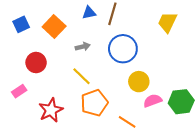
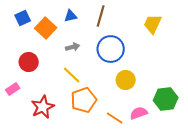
blue triangle: (89, 13) -> (71, 16), moved
blue square: (21, 24) -> (23, 18), moved
pink semicircle: (153, 101) -> (139, 113), moved

